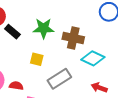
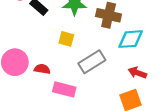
cyan diamond: (93, 58) -> (131, 39), turned -30

